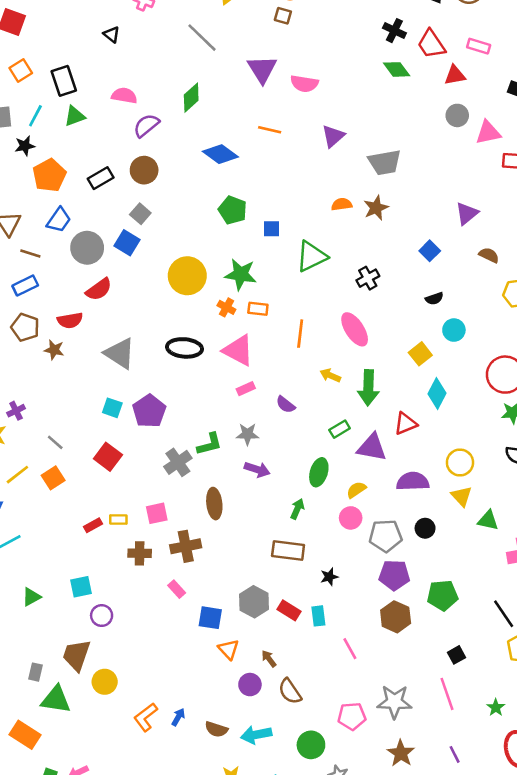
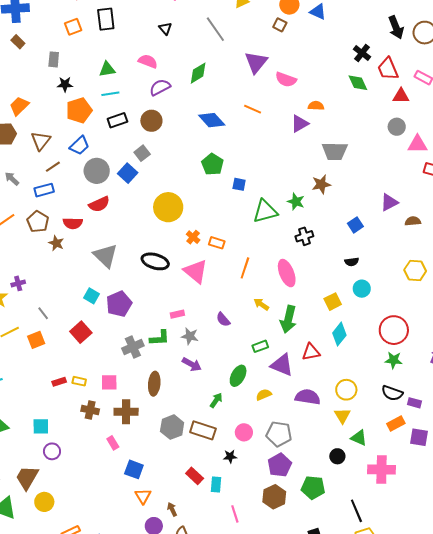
black triangle: (111, 34) -> (165, 29), moved
black rectangle: (64, 81) -> (106, 19), moved
cyan line: (35, 116) -> (110, 94), moved, turned 42
orange semicircle: (342, 204) -> (316, 106), moved
brown line: (30, 253) -> (53, 167), turned -63
brown semicircle: (489, 255) -> (413, 221), moved, turned -42
green star: (241, 274) -> (296, 202), moved, size x0.7
pink rectangle: (246, 389) -> (177, 314), moved
pink circle: (351, 518) -> (244, 432), moved
black circle: (425, 528) -> (337, 456), moved
purple pentagon: (394, 575) -> (280, 465), turned 30
gray hexagon: (254, 602) -> (172, 427), moved

